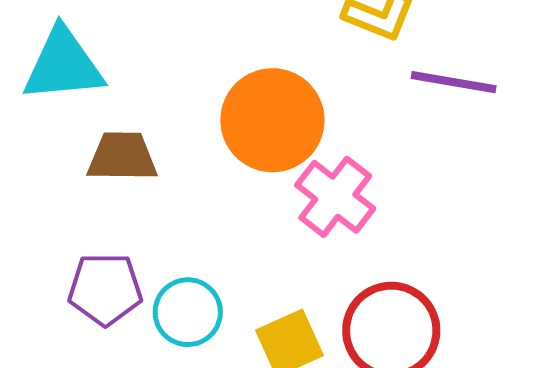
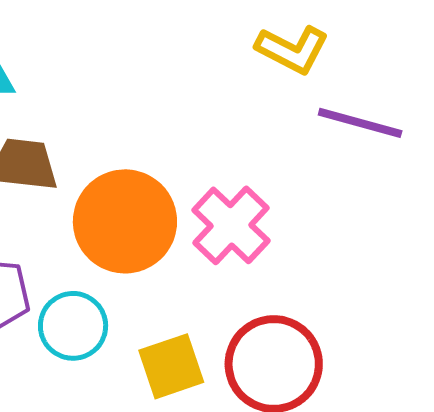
orange circle: (272, 120) -> (125, 221), moved

